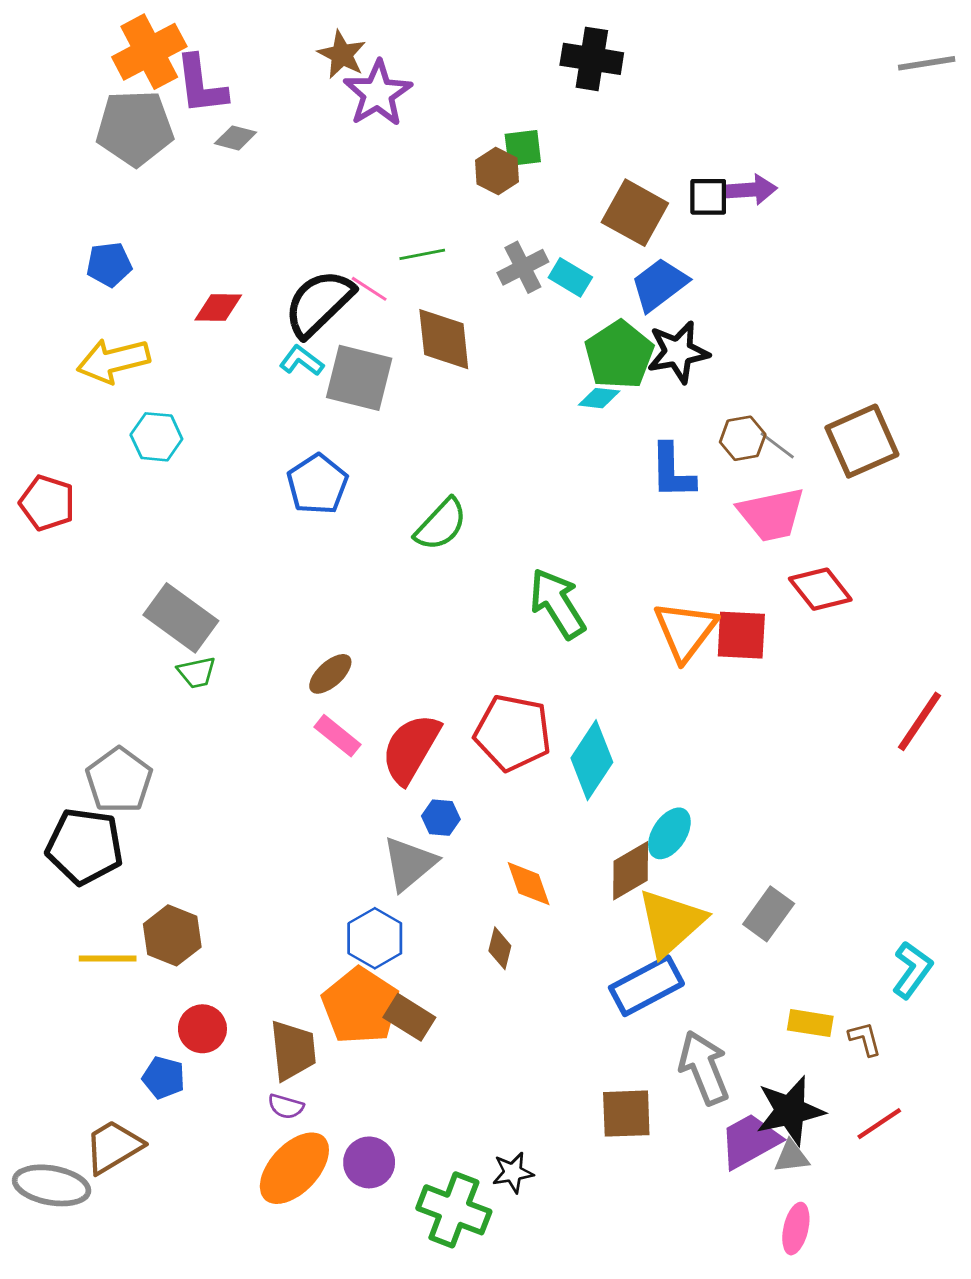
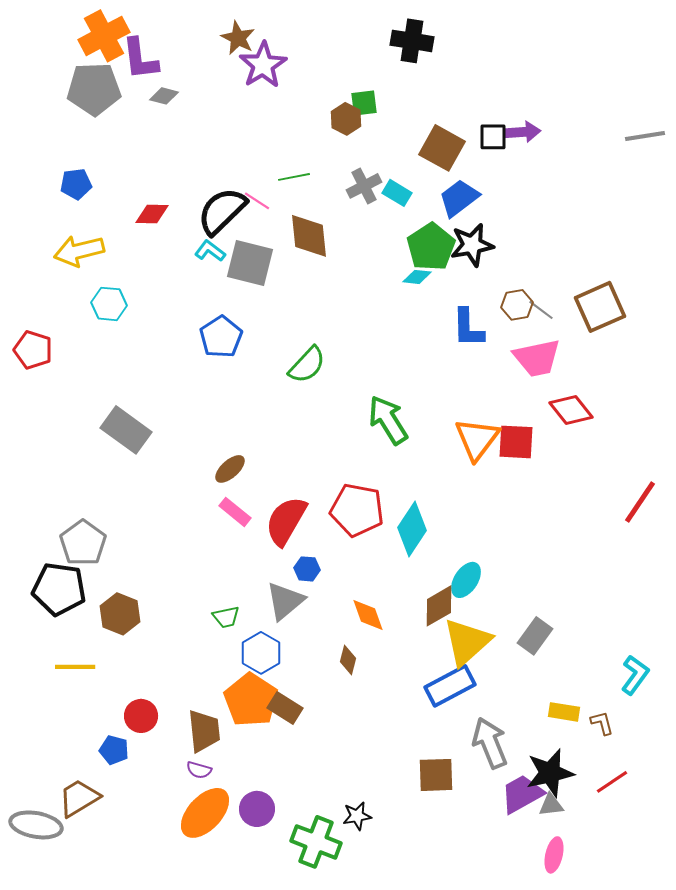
gray line: (927, 63) -> (645, 136), moved
green trapezoid: (197, 672) -> (226, 617), moved
brown hexagon: (172, 935) -> (120, 614), moved

